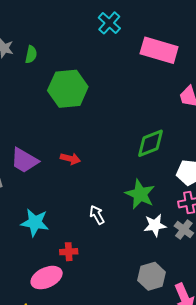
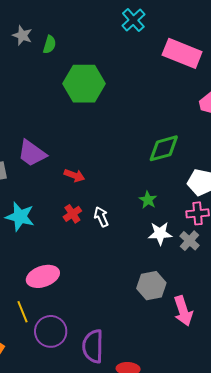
red arrow: (70, 159) -> (74, 175), moved
green star: (140, 194) -> (148, 200), size x0.6
cyan star: (35, 222) -> (20, 217), moved
red cross: (69, 252) -> (72, 214), moved, turned -36

